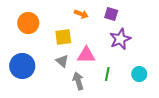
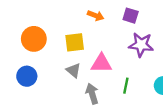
orange circle: (28, 23) -> (34, 39), moved
purple star: (120, 39) -> (141, 45), turned 30
blue circle: (22, 66) -> (27, 76), size x0.7

